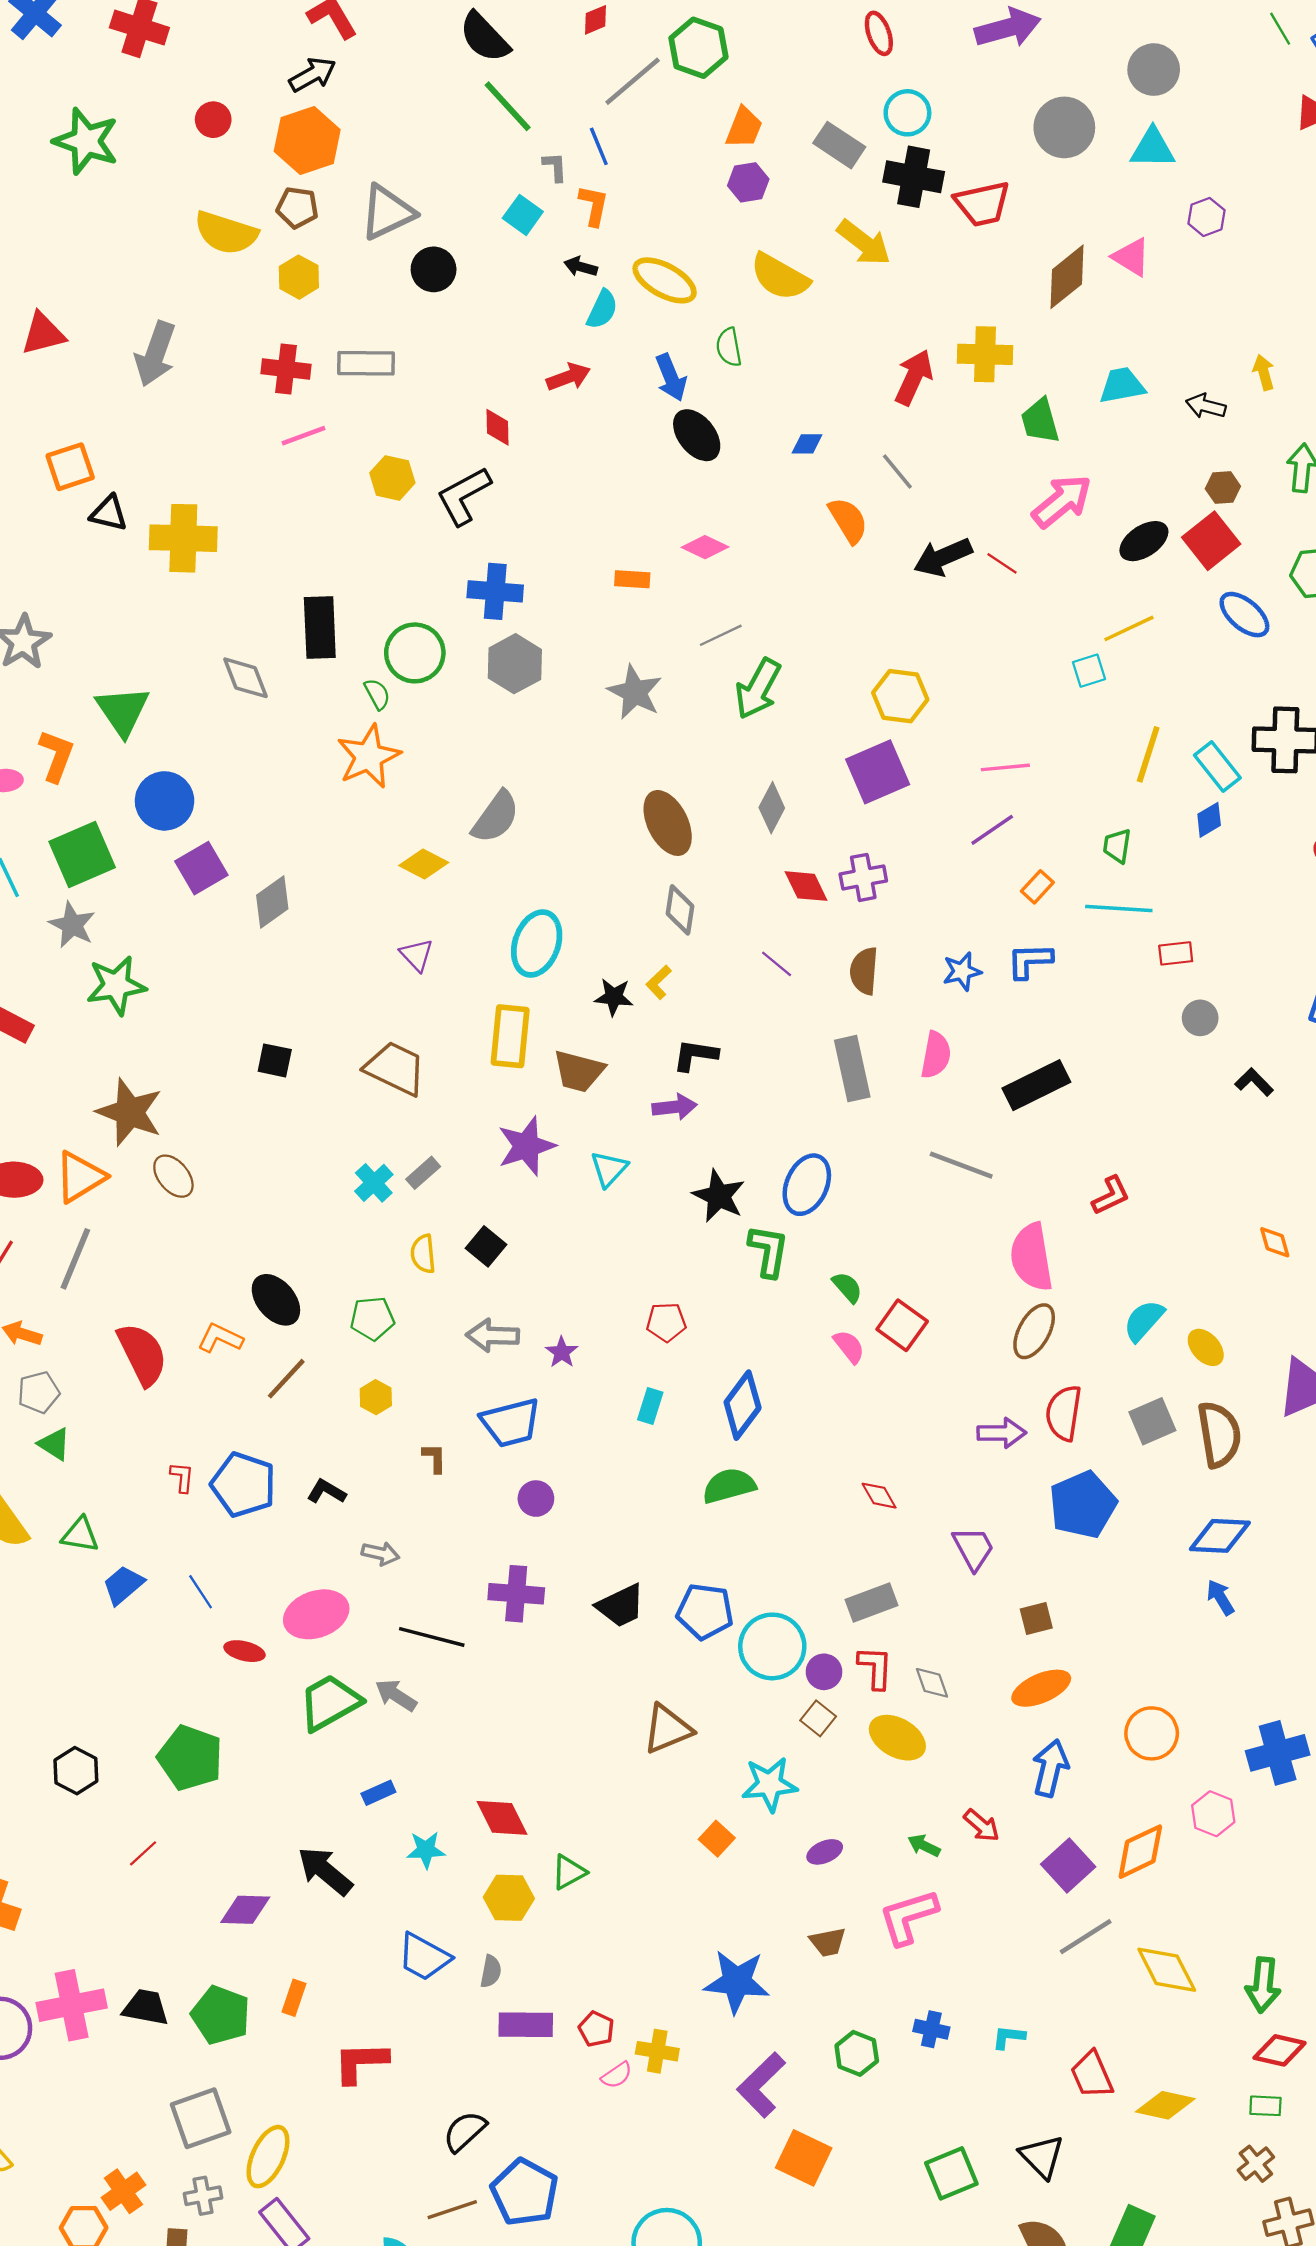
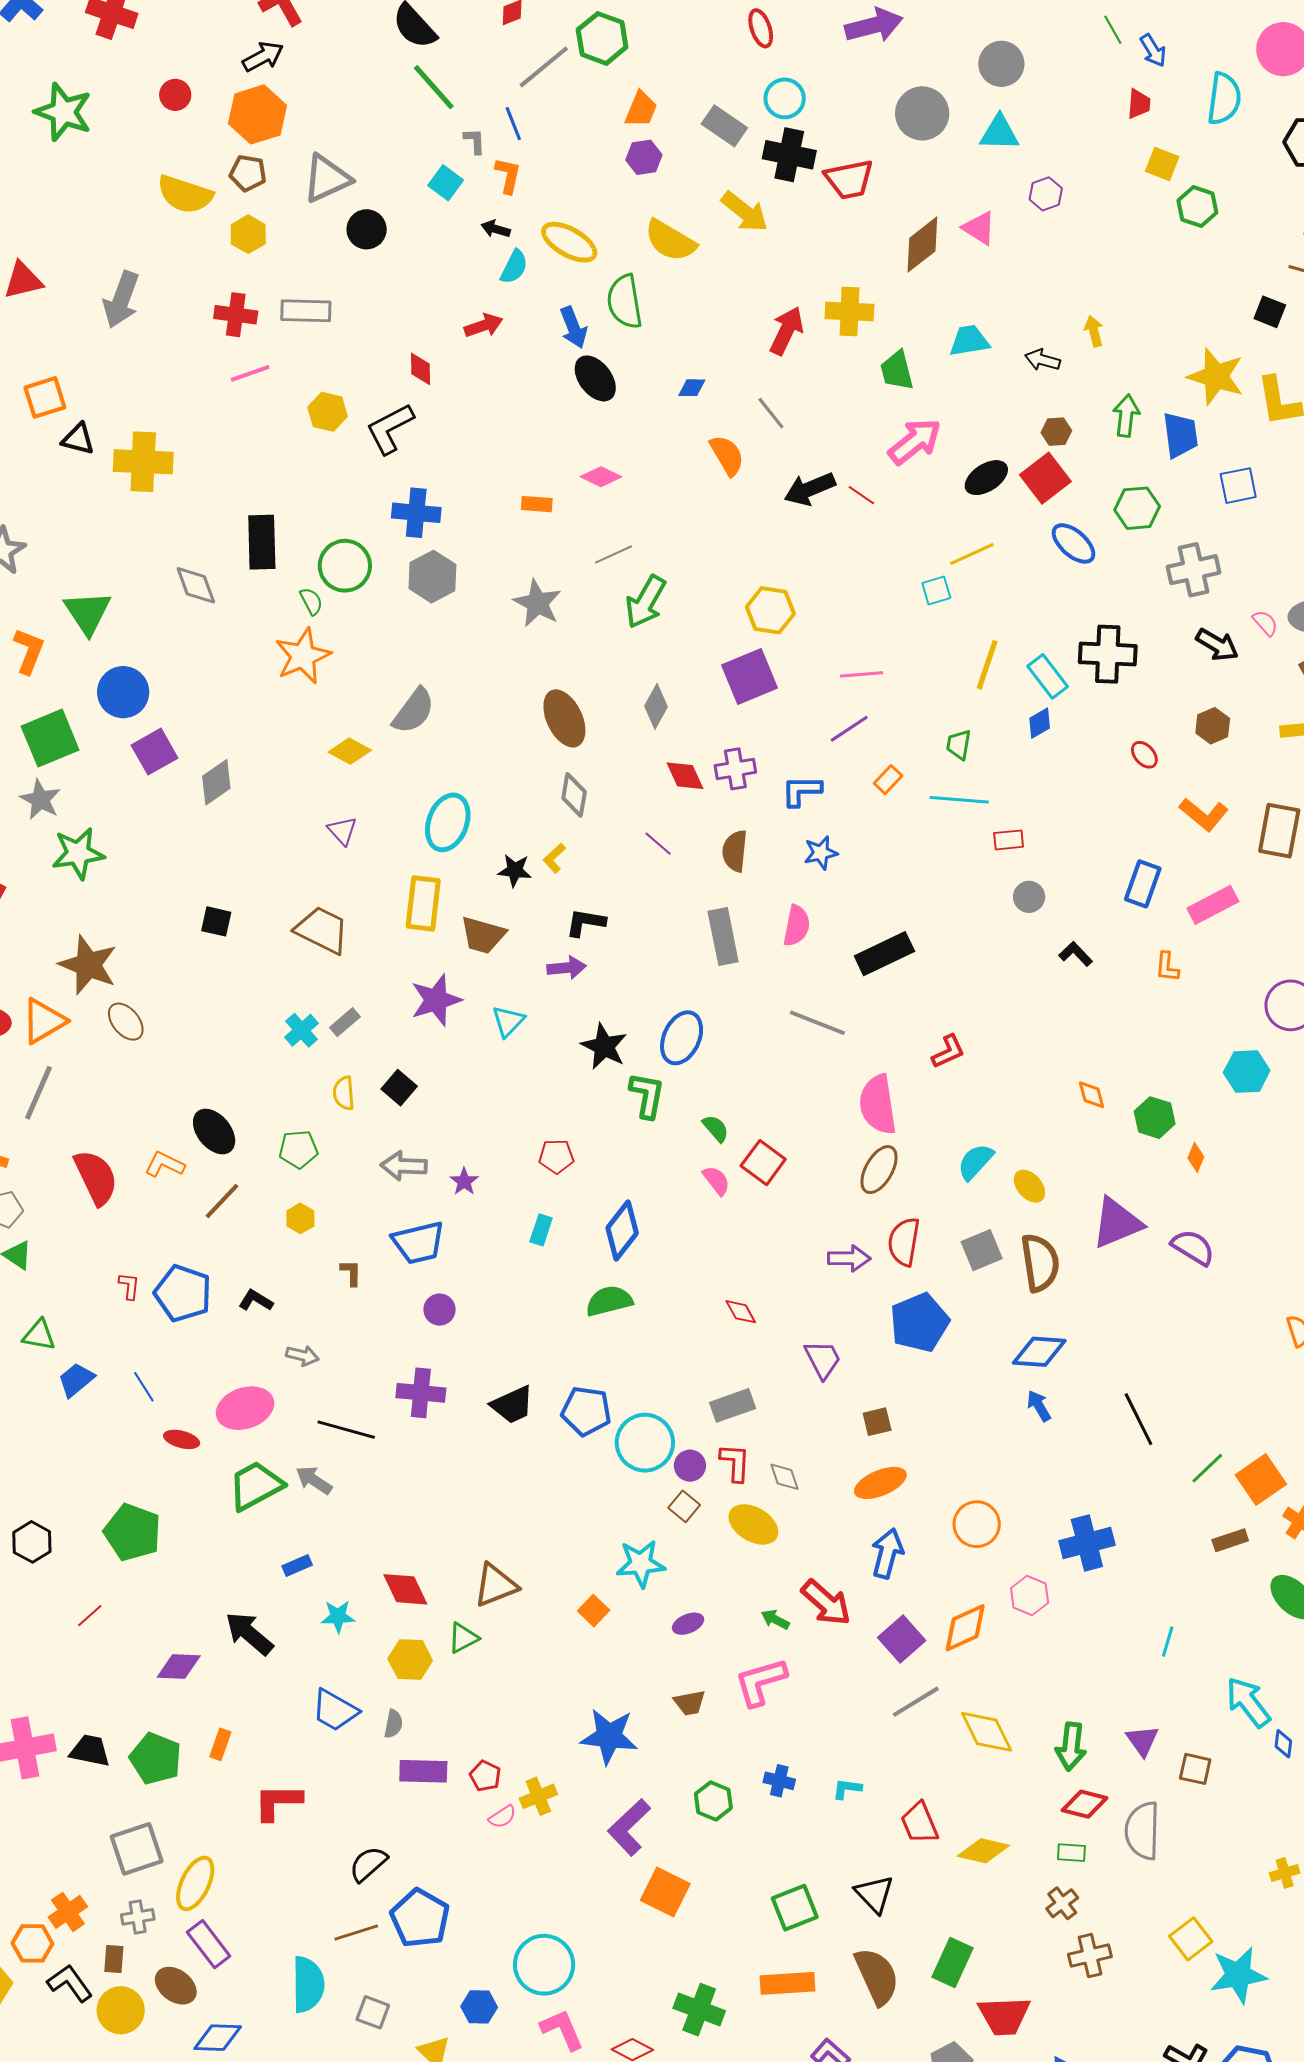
green semicircle: (729, 347) -> (625, 302), size x1.6
blue L-shape: (1030, 961) -> (801, 791), moved
brown triangle: (667, 1729) -> (496, 1585), moved
red arrow: (982, 1826) -> (826, 1603), size x1.6
yellow cross: (657, 2051) -> (538, 1796), turned -33

